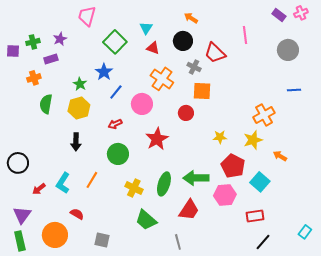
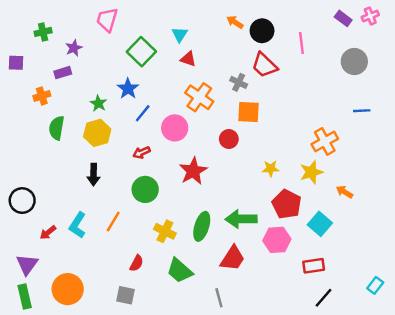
black circle: (183, 41) -> (262, 31), moved
green cross: (33, 42) -> (43, 32), moved
red semicircle: (77, 214) -> (137, 263), moved, turned 88

